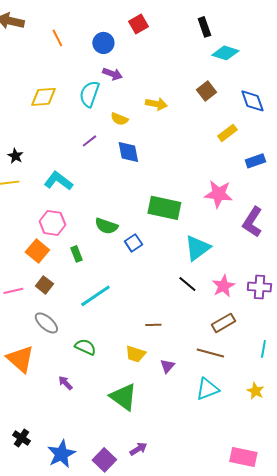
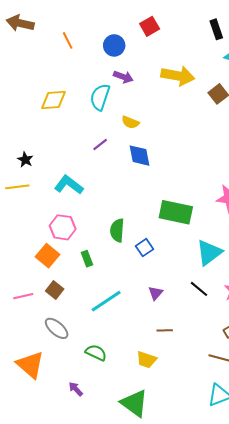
yellow arrow: (156, 104) -> (178, 76), moved, size x1.5
green semicircle: (106, 226) -> (117, 230), turned 75
purple triangle: (167, 366) -> (156, 293), moved

